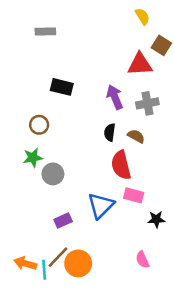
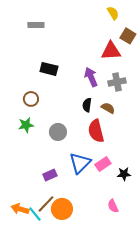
gray circle: (53, 174) -> (58, 132), moved
pink rectangle: (134, 195) -> (103, 164), moved, turned -49
cyan line: (44, 270) -> (35, 214), turned -35

